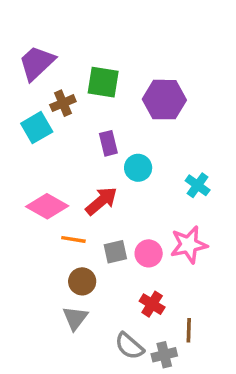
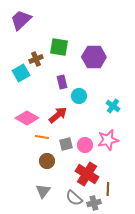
purple trapezoid: (37, 63) -> (21, 20), moved
red cross: (152, 304) -> (87, 174), size x1.6
gray triangle: (75, 318) -> (43, 191), moved

